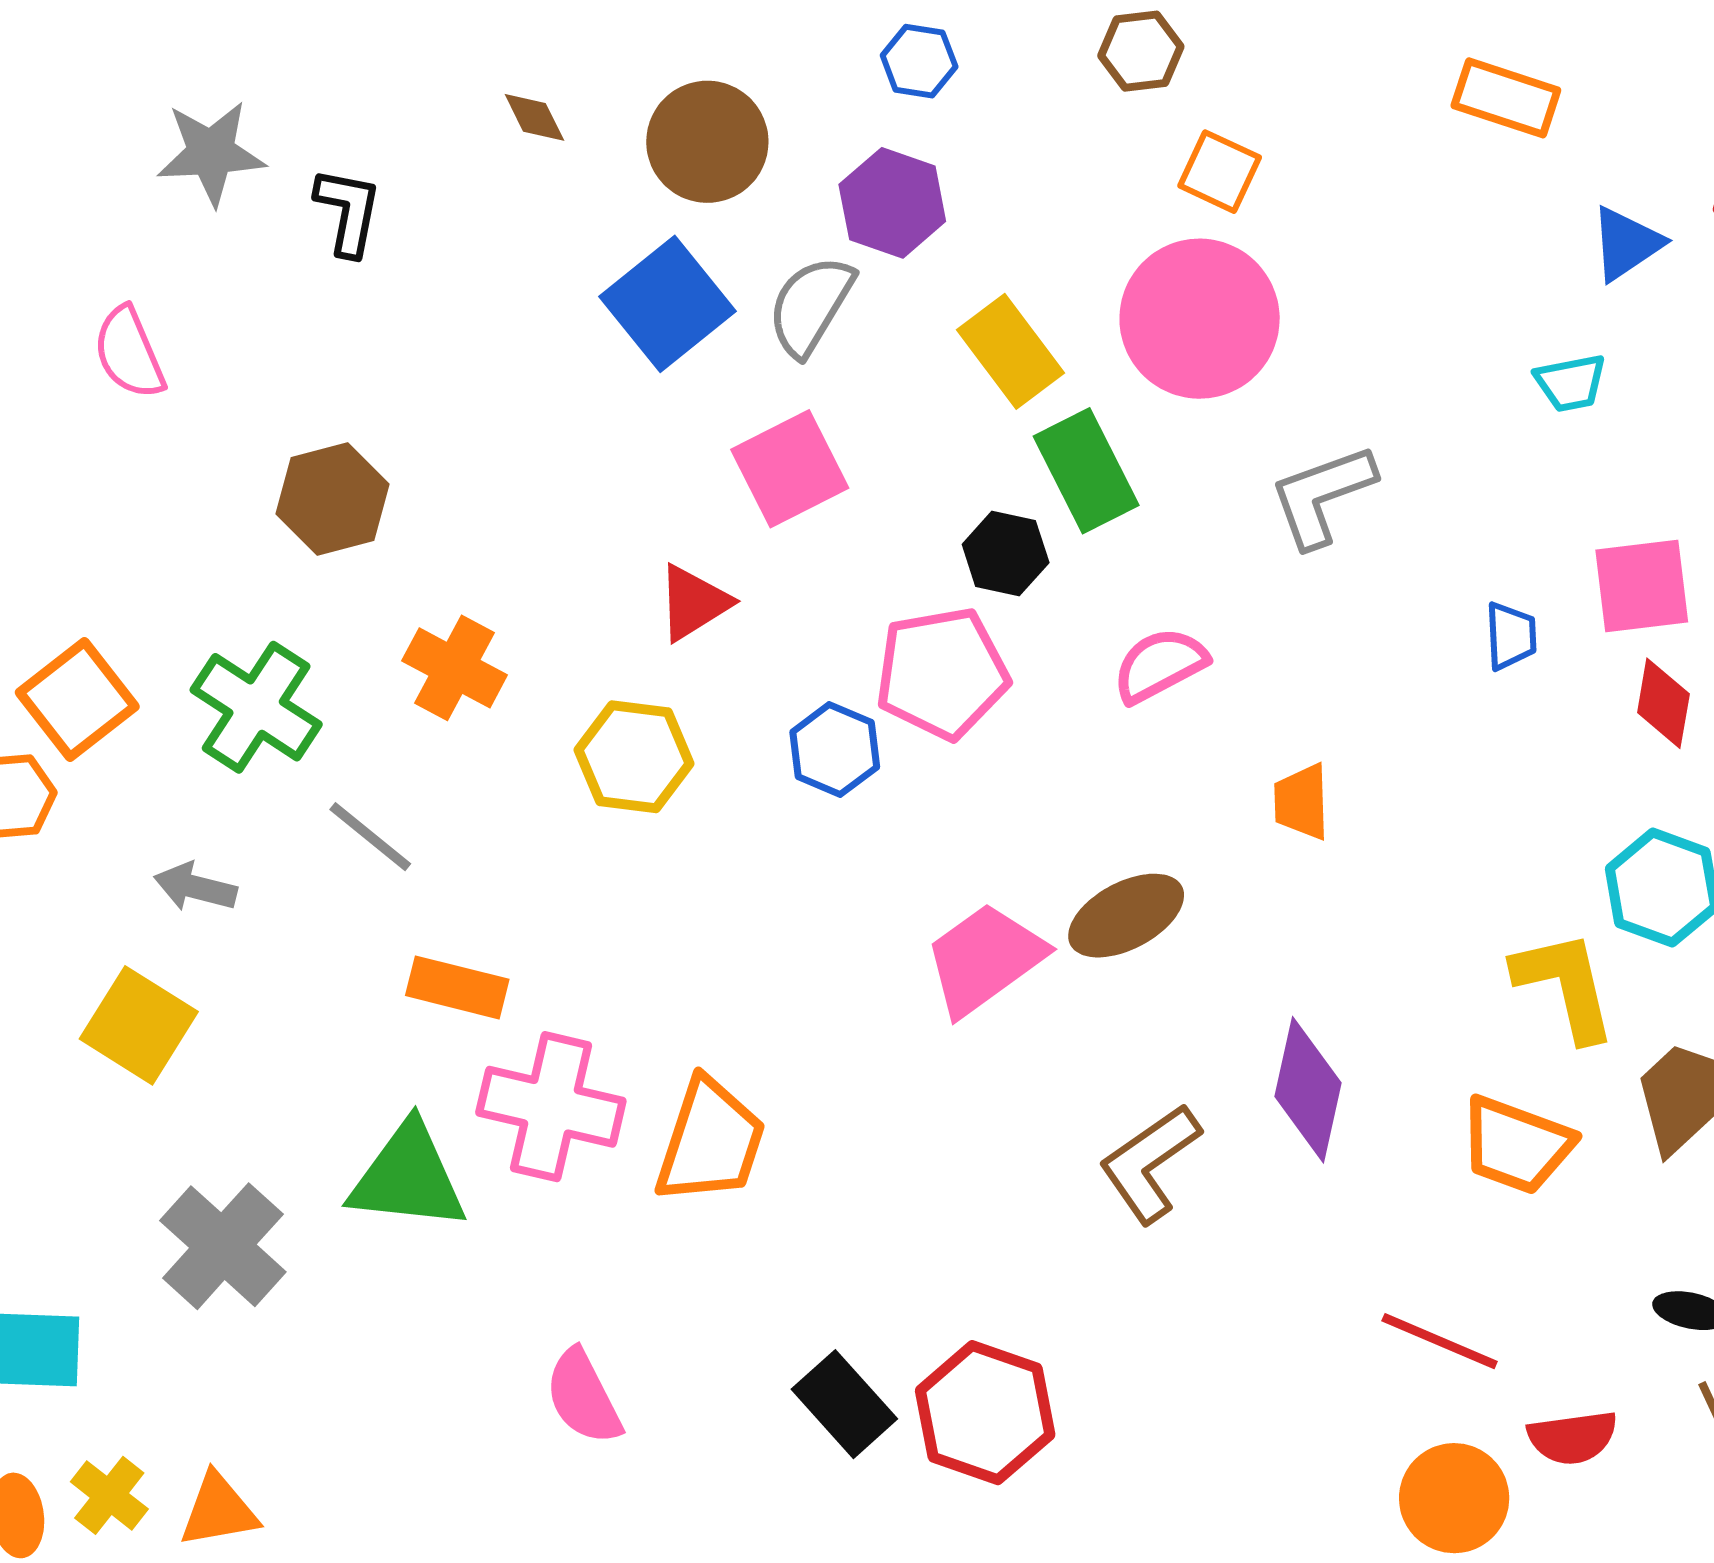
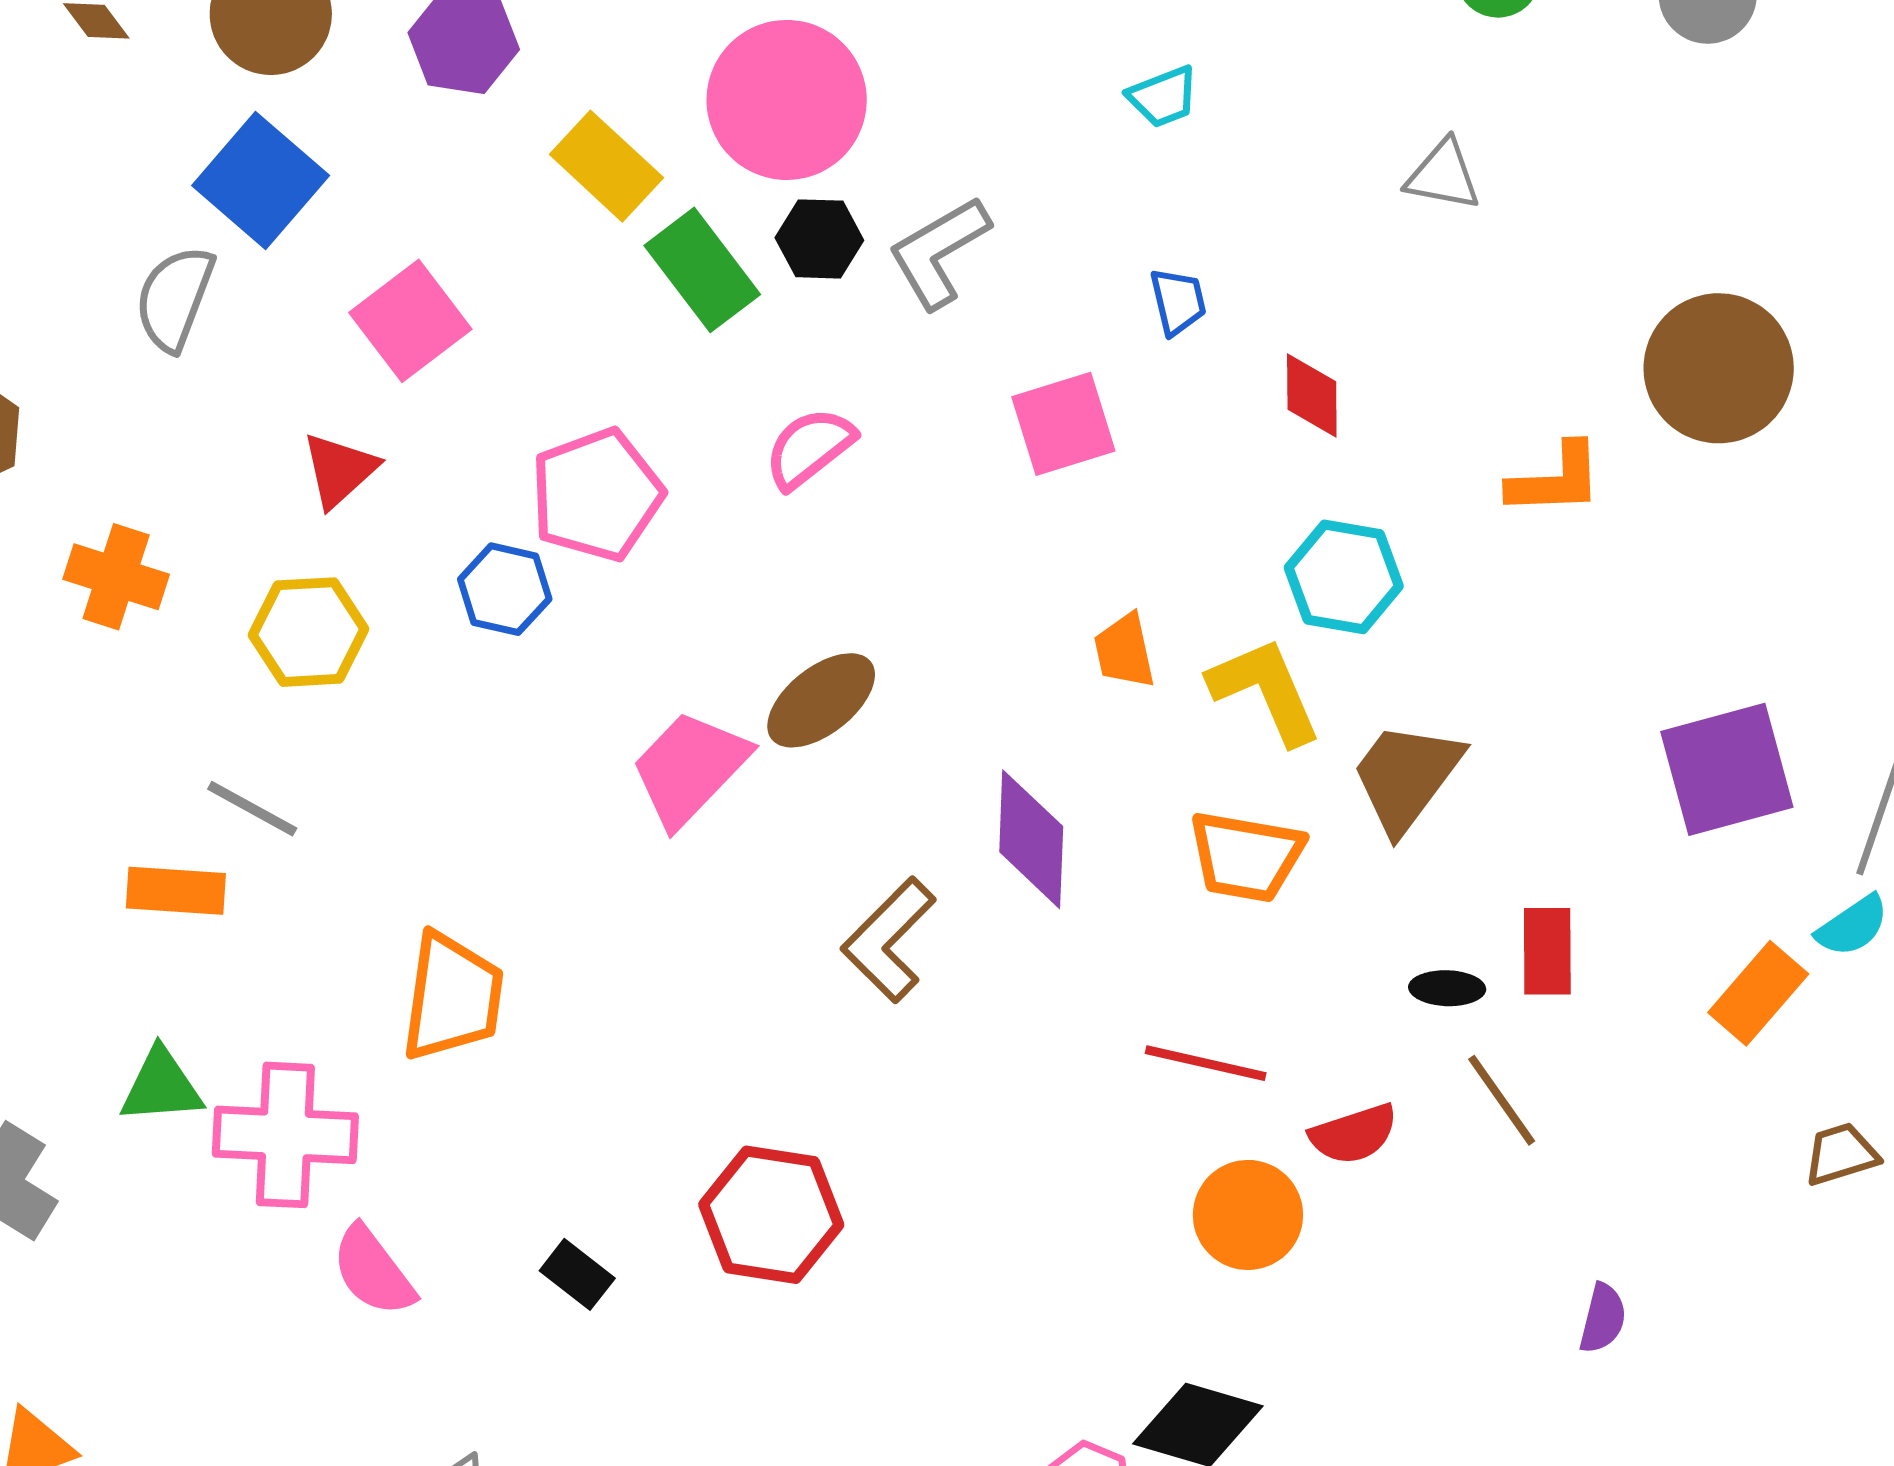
gray semicircle: (811, 306) -> (175, 298), moved
black hexagon: (1006, 553) -> (819, 239), moved
pink square: (1642, 586) -> (1063, 424), moved
blue trapezoid: (1511, 636) -> (1178, 302), moved
orange trapezoid: (1302, 802) -> (1124, 651), moved
gray line: (370, 837) -> (252, 809), moved
pink cross: (551, 1107) -> (285, 1135), moved
green triangle: (408, 1177) -> (161, 1086), size x0.7
black rectangle: (844, 1404) -> (577, 1274), moved, size x0.7

